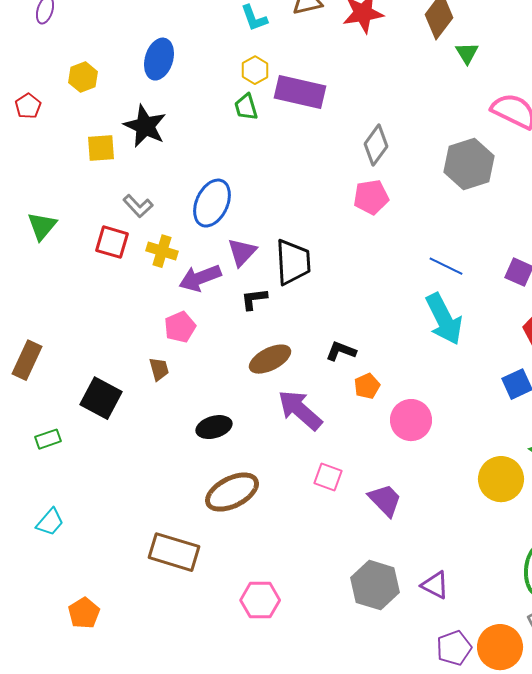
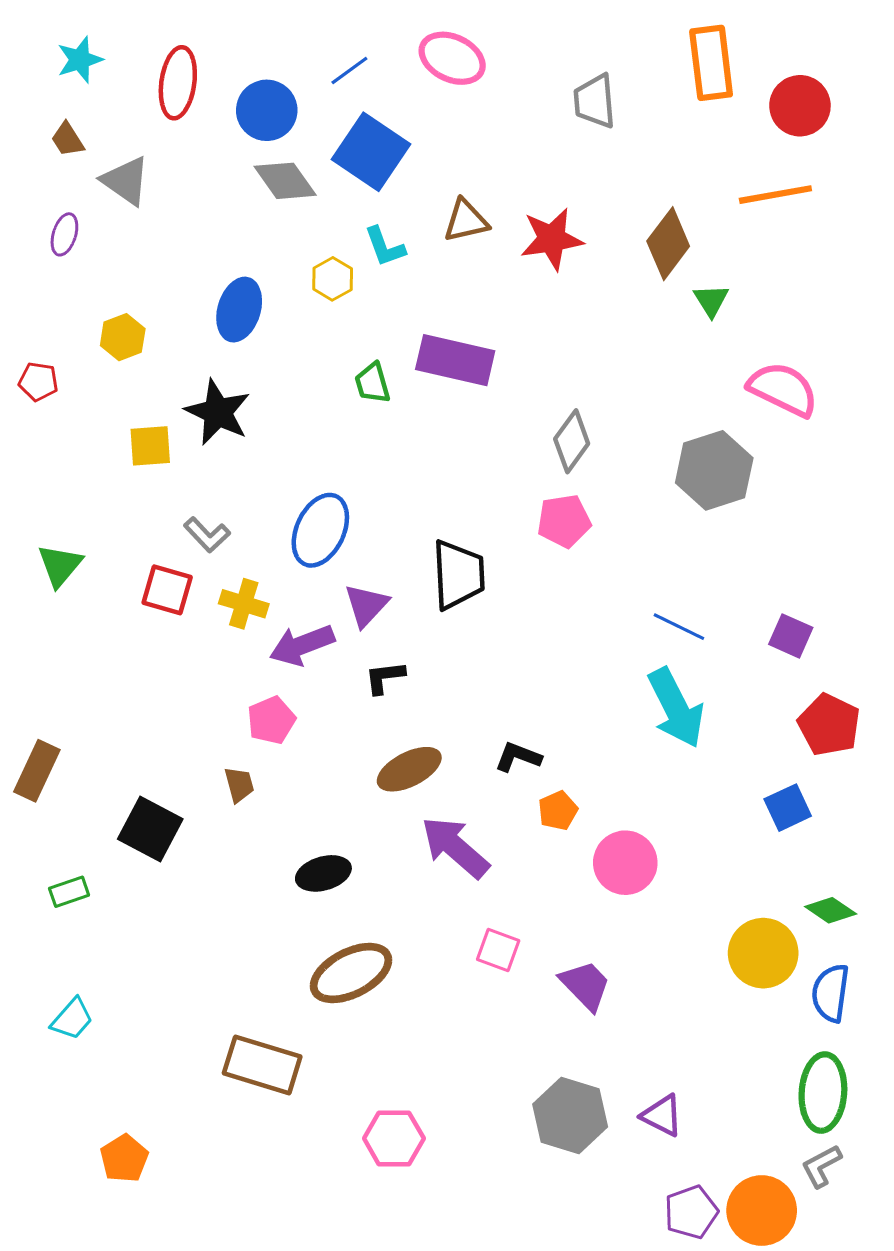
yellow hexagon: (255, 70) -> (333, 279), moved
red pentagon: (28, 106) -> (38, 382), turned -30
black trapezoid: (293, 262) -> (458, 575), moved

